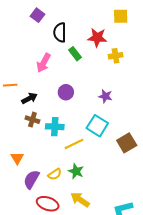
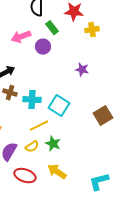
pink arrow: (44, 63) -> (21, 37), turned 42
purple circle: (66, 92) -> (43, 47), moved
cyan square: (97, 126) -> (59, 106), moved
yellow line: (74, 144) -> (39, 126), moved

